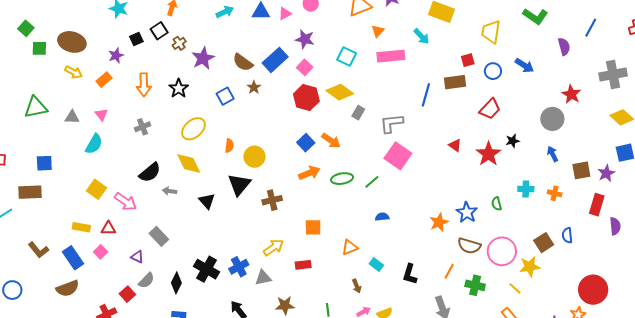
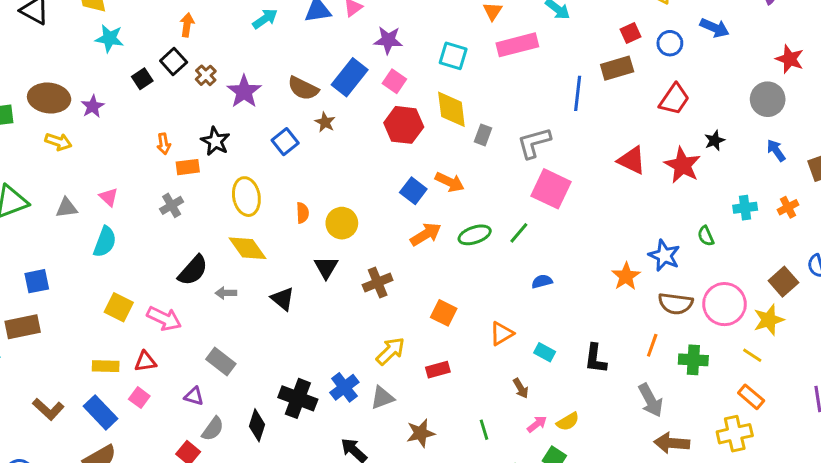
purple star: (116, 55) -> (93, 106), moved
orange rectangle: (104, 80) -> (188, 167), moved, turned 42
orange arrow: (144, 85) -> (164, 144), size x0.6
yellow diamond: (340, 92) -> (451, 109), turned 56
yellow ellipse: (193, 129) -> (246, 197), turned -50
red triangle: (455, 145) -> (632, 160), size x1.5
black triangle: (239, 185) -> (326, 267), size x0.7
orange cross: (555, 193) -> (788, 207), turned -32
orange square: (313, 227) -> (444, 313), turned 36

